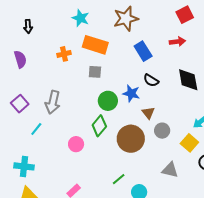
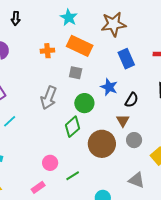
black semicircle: (151, 80) -> (132, 100), moved, turned -98
blue star: (131, 93) -> (109, 87), moved
gray arrow: (53, 102) -> (49, 98), moved
pink circle: (76, 144) -> (50, 163), moved
green line: (119, 179) -> (73, 176), moved

